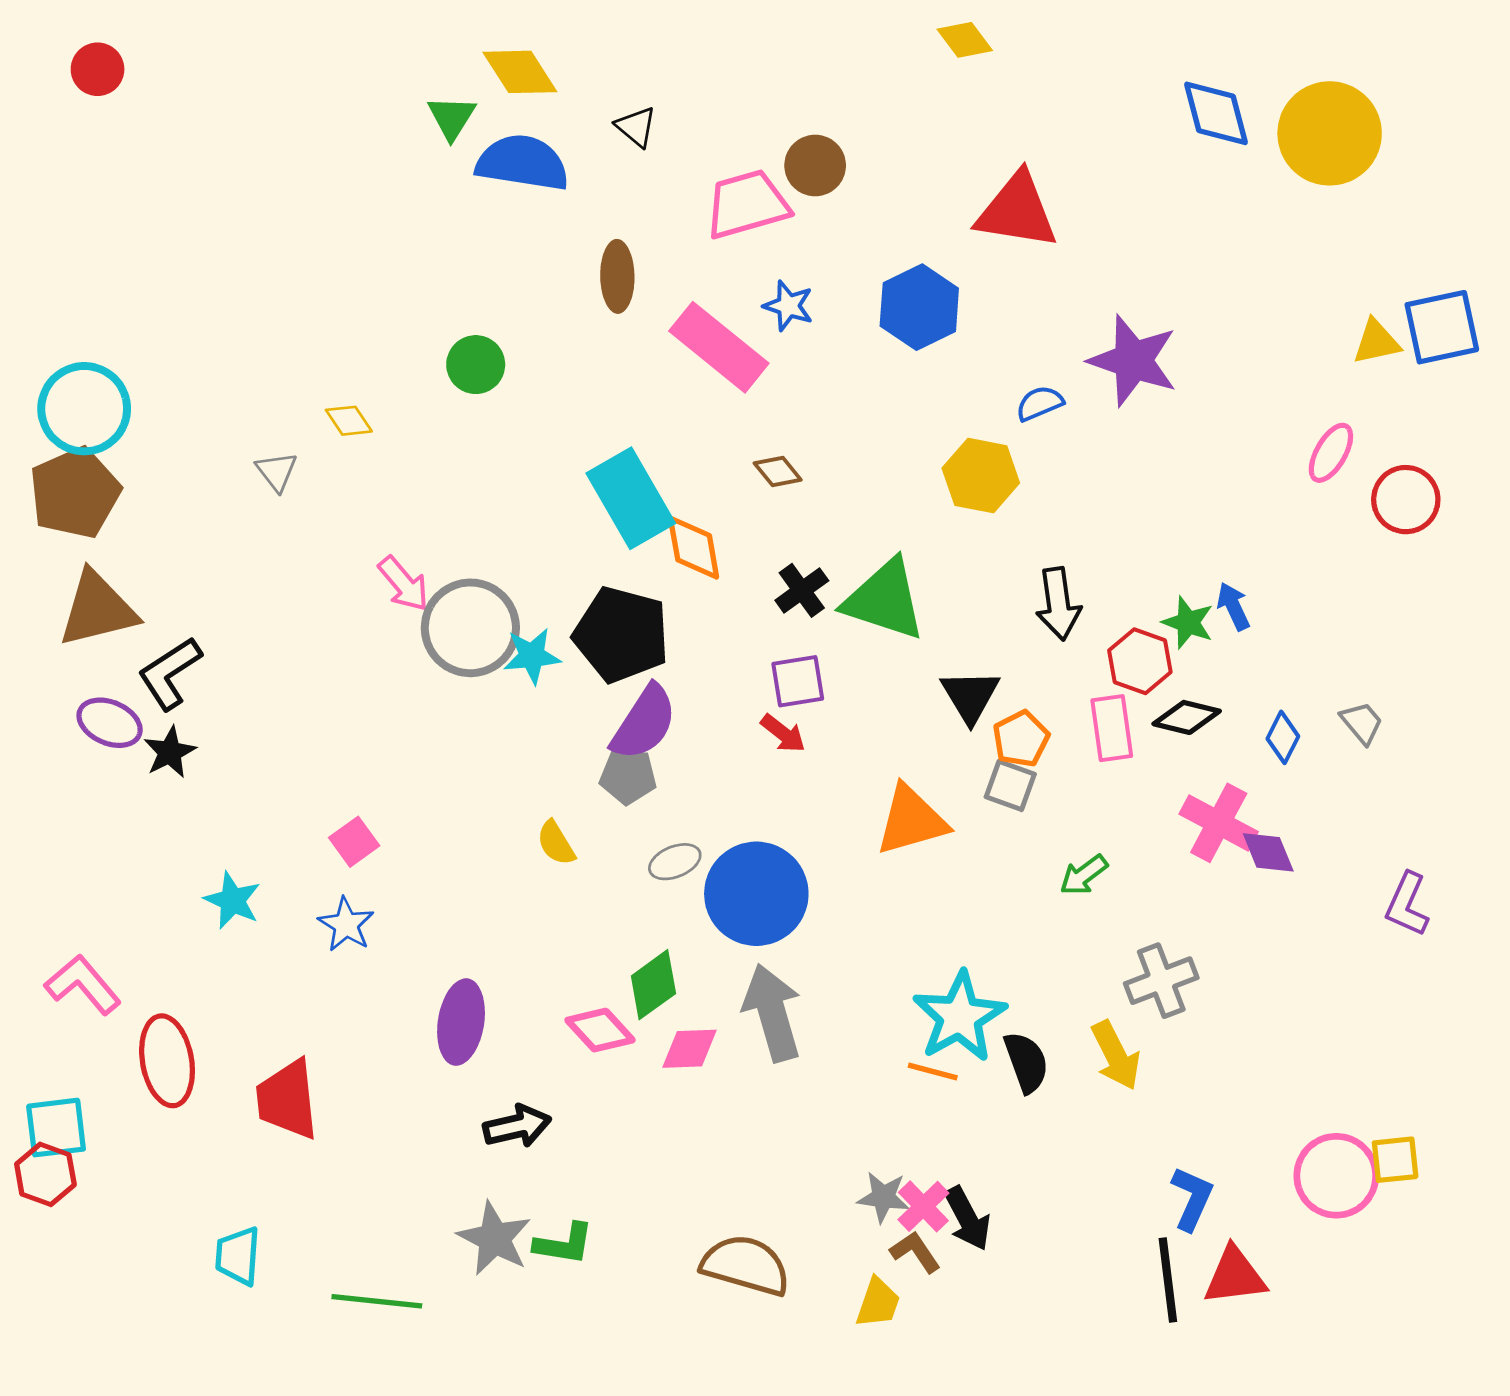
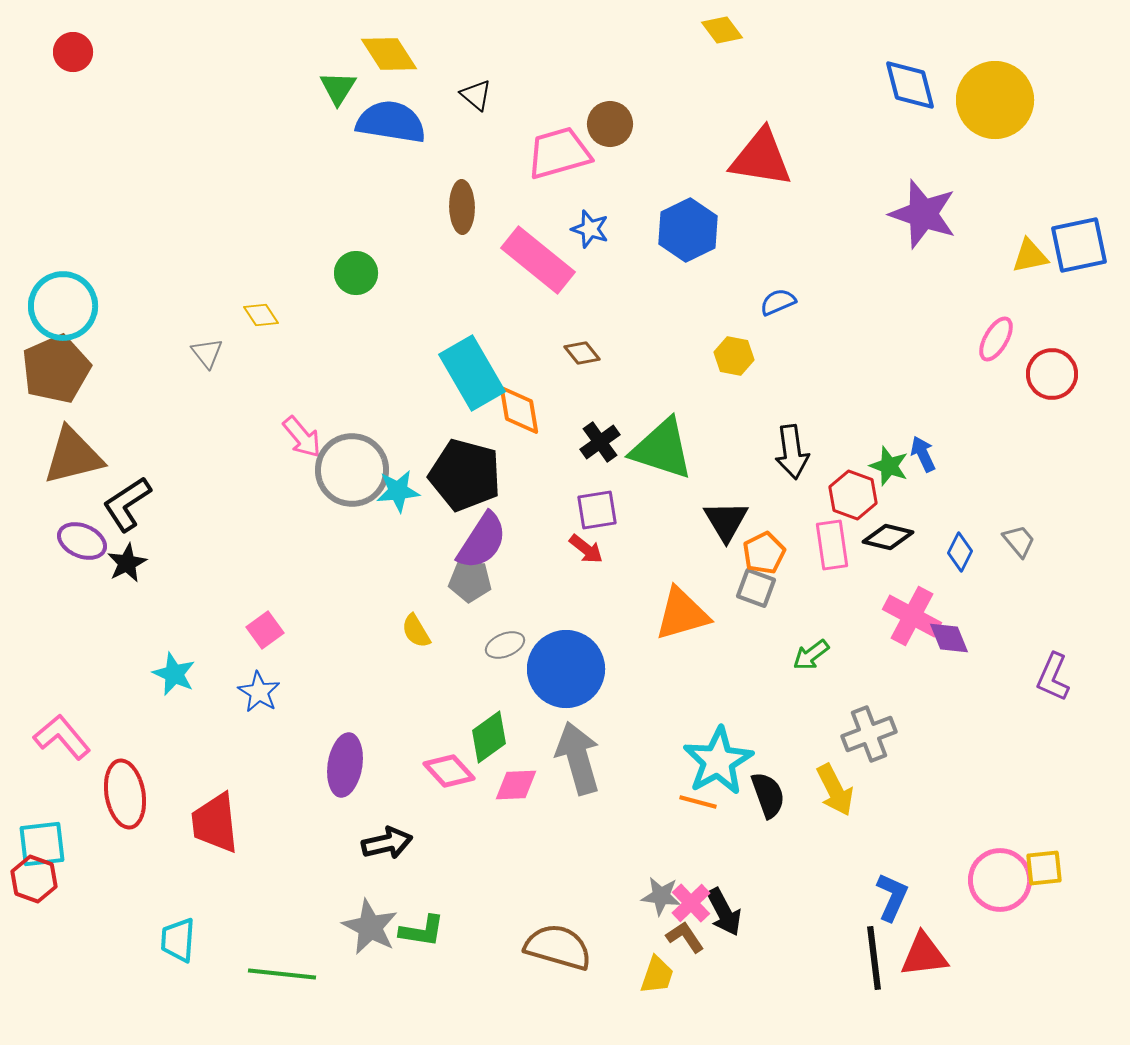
purple star: (1133, 361) -> (923, 214), moved
yellow hexagon: (981, 476) -> (734, 356), size x0.7

